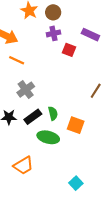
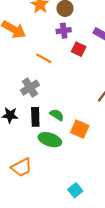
orange line: (17, 60) -> (44, 58), moved
green semicircle: (53, 113) -> (57, 115), turned -48
black rectangle: (33, 117) -> (35, 117), turned -60

